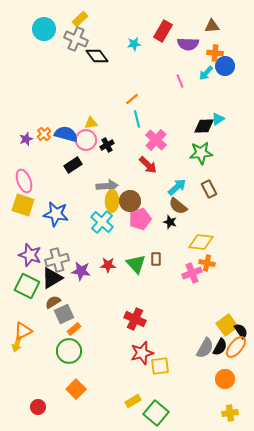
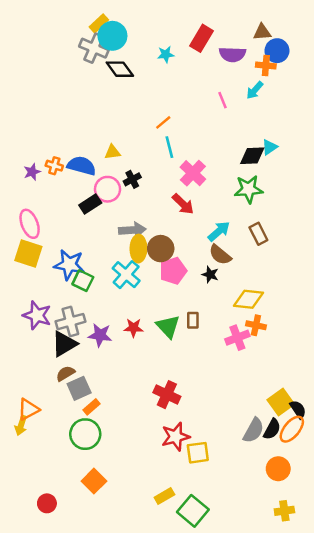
cyan circle: (44, 29) -> (112, 36), moved
blue circle: (225, 66) -> (277, 51), moved
orange cross: (44, 134) -> (54, 166), turned -32
pink circle: (86, 140) -> (108, 189), moved
green square: (27, 286) -> (83, 281), moved, size x0.7

